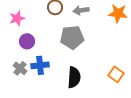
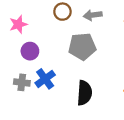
blue cross: (40, 65) -> (45, 79), turned -30
gray cross: (20, 68) -> (22, 82), turned -32

